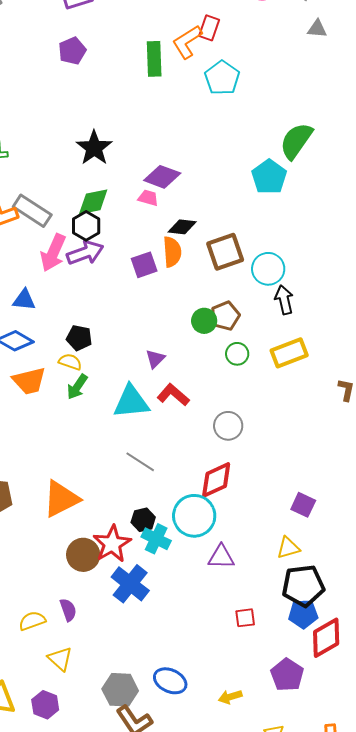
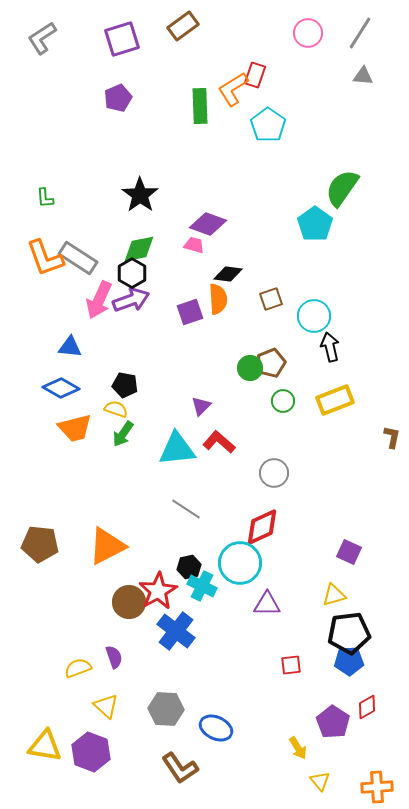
brown square: (225, 252) -> (271, 299), size x0.6
red diamond: (326, 638) -> (367, 707), moved, size x0.6
gray hexagon: (120, 690) -> (166, 709), moved
yellow arrow: (230, 697) -> (298, 748), moved, turned -105
purple hexagon: (45, 705) -> (91, 752), size x1.4

